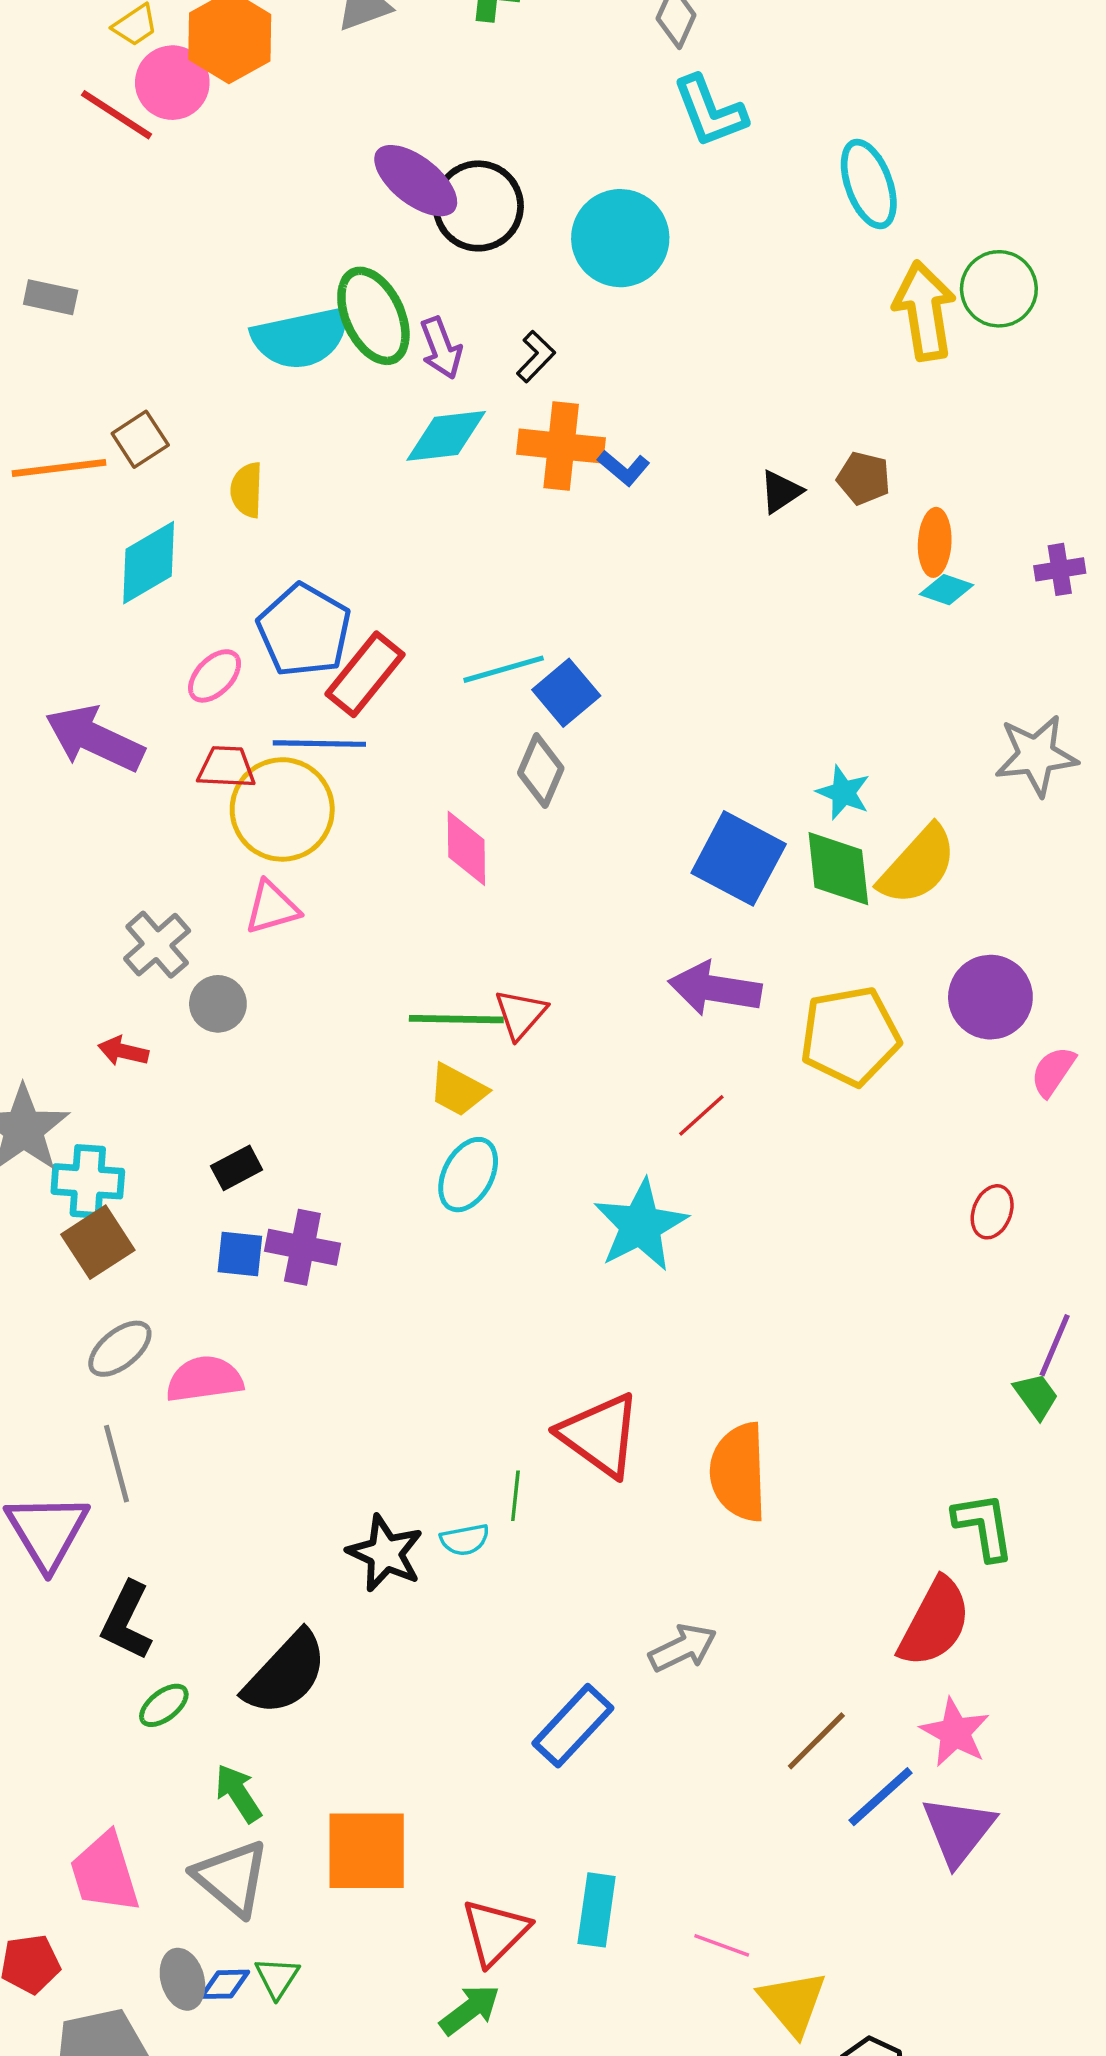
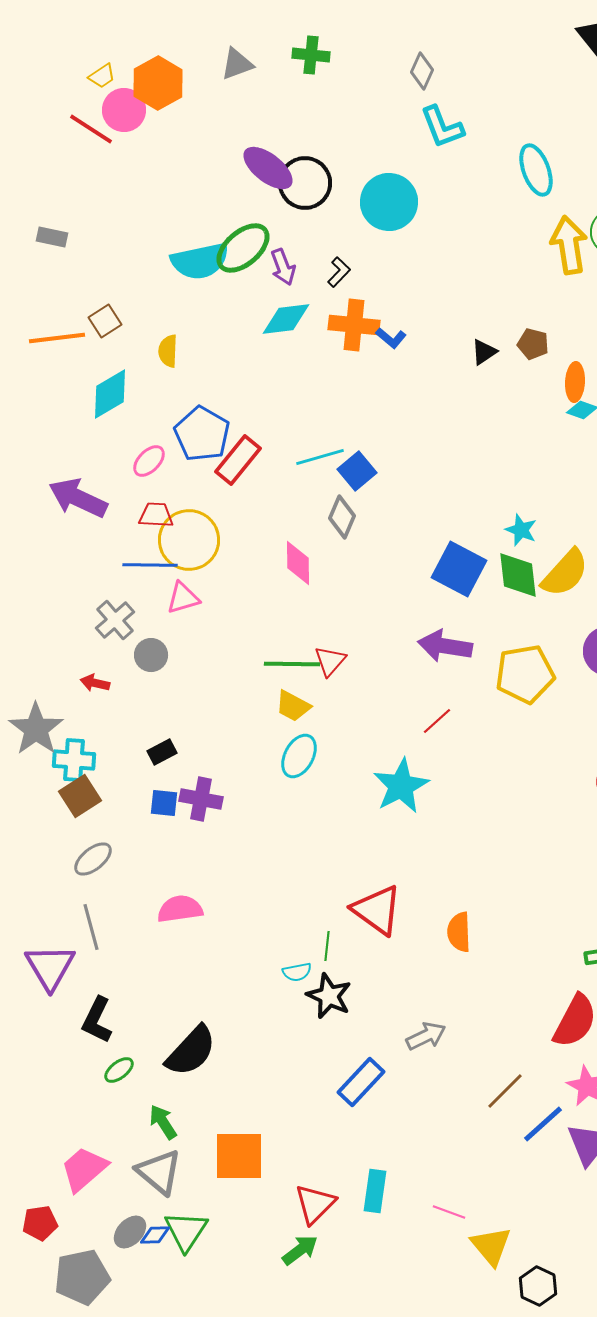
green ellipse: (373, 316) -> (243, 248), turned 74
blue line: (319, 744) -> (150, 565), moved
pink semicircle: (204, 1379) -> (180, 909), moved
orange semicircle: (739, 1472) -> (459, 932), size x0.7
black star: (385, 1553) -> (329, 996), moved
pink trapezoid: (105, 1873) -> (84, 1169), turned 66
green triangle: (277, 1978) -> (186, 1231), size x1.6
gray ellipse: (182, 1979) -> (130, 1232), turned 60

